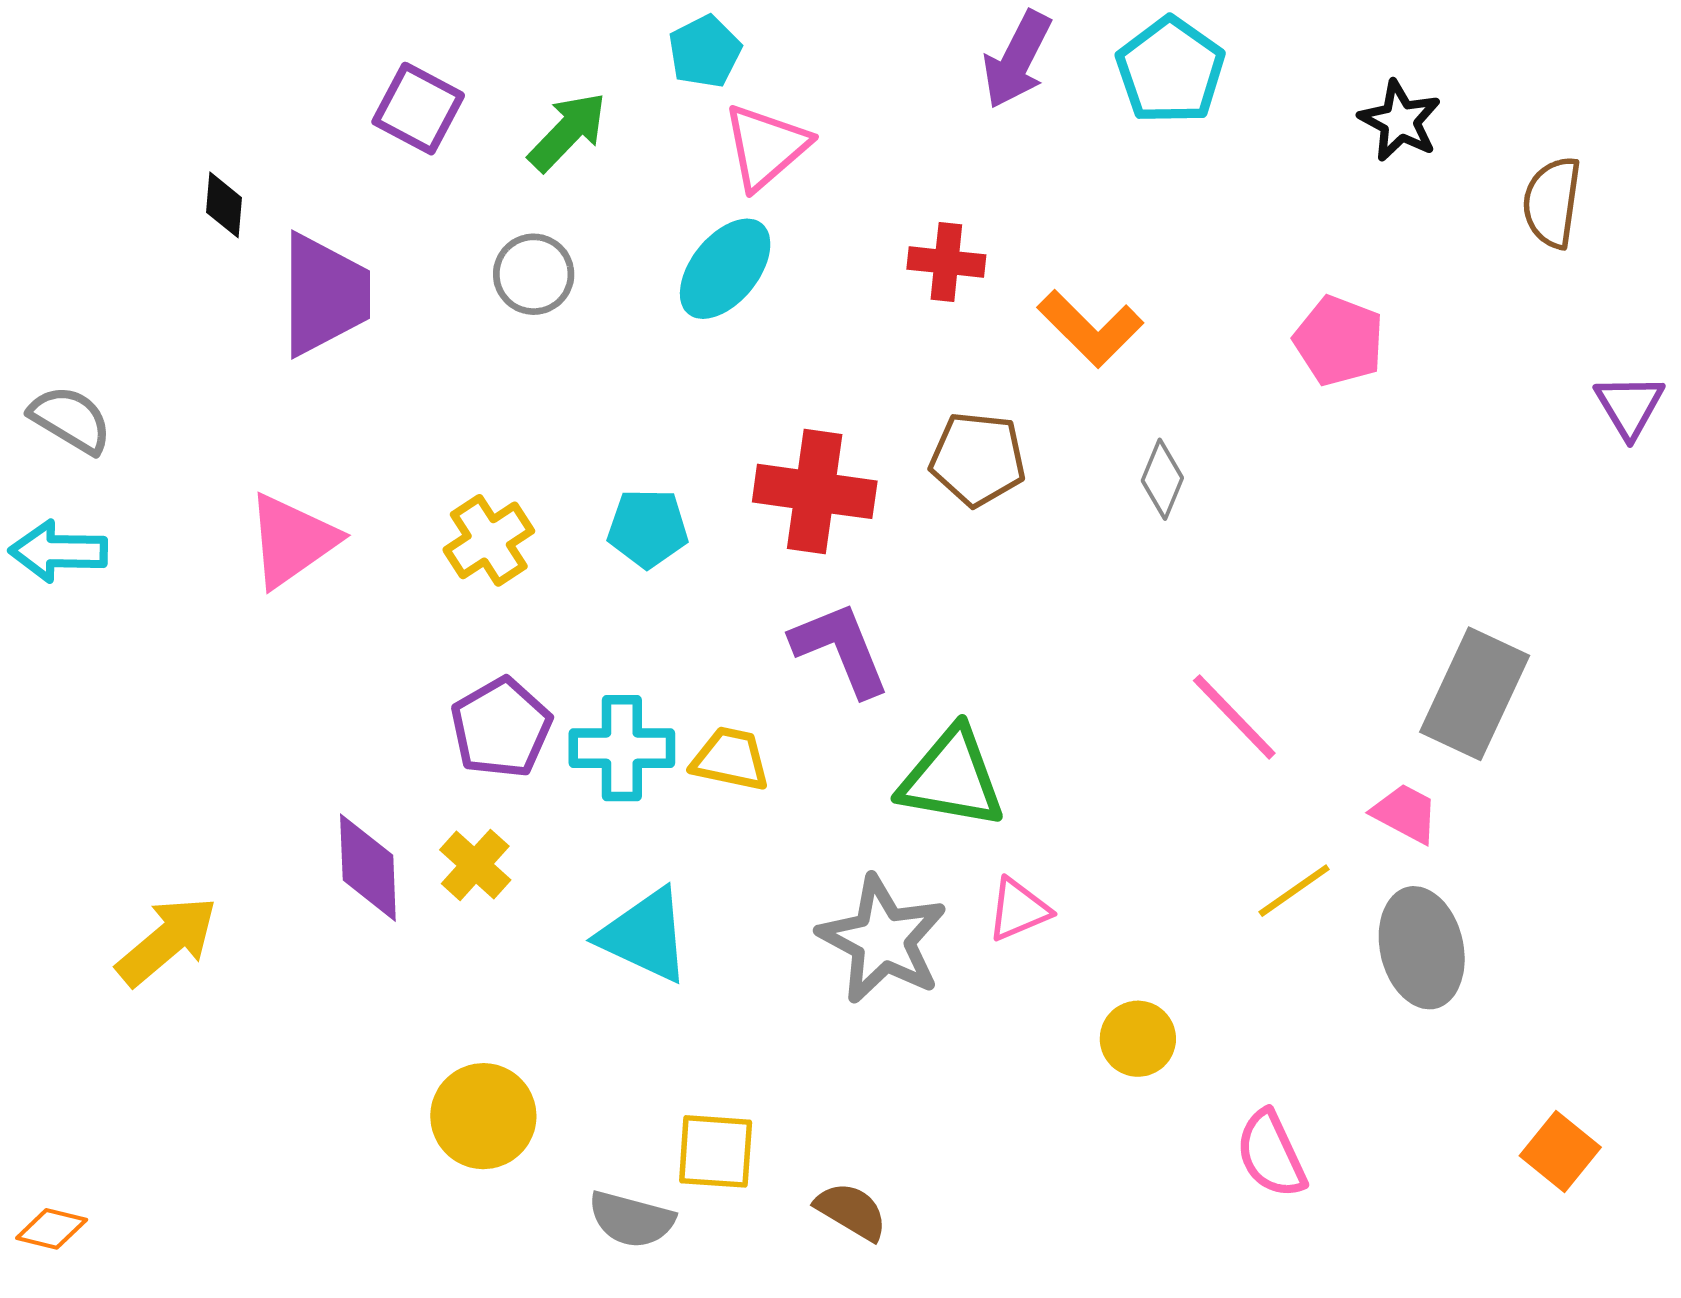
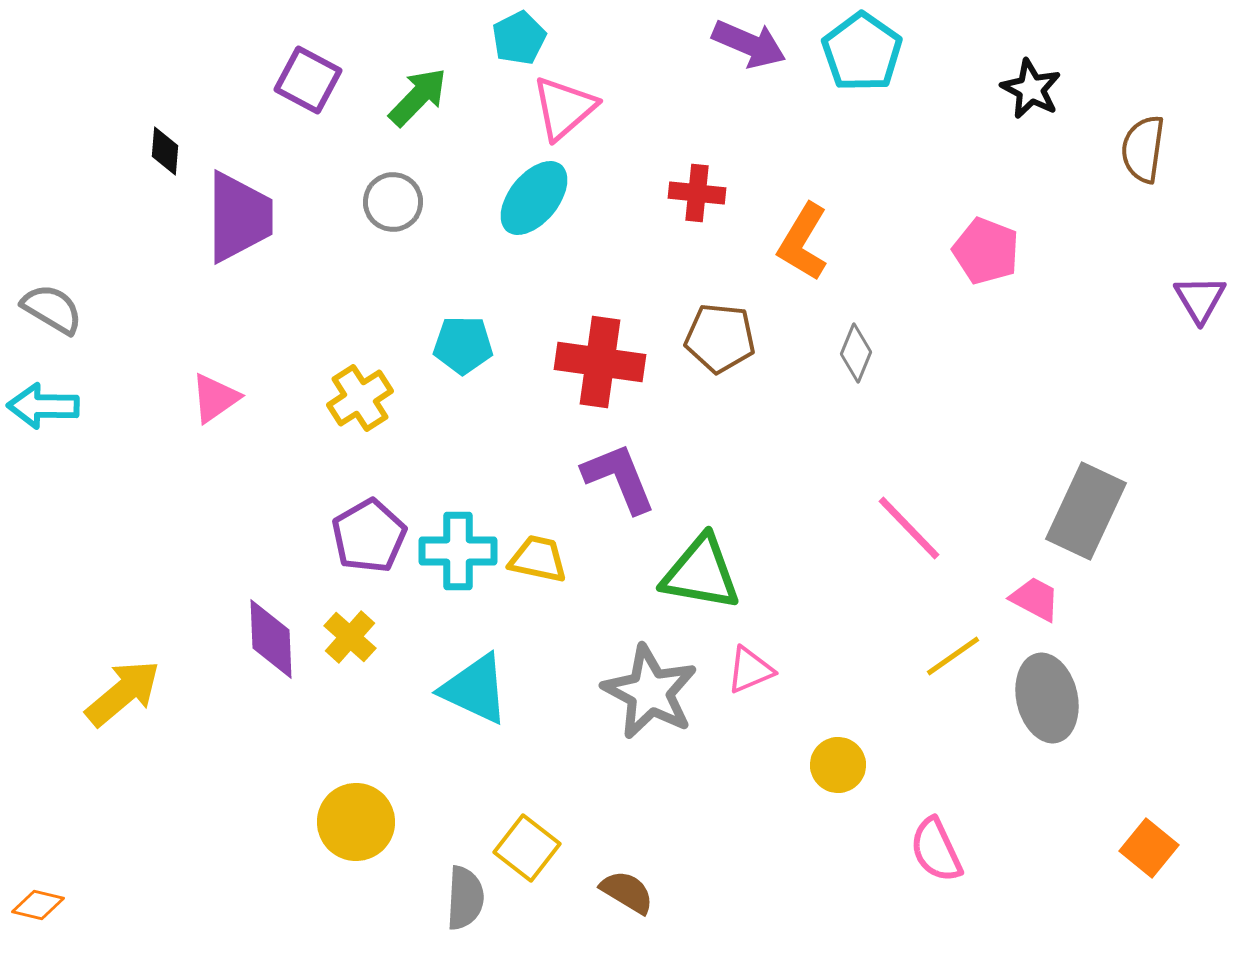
purple arrow: (1017, 60) -> (749, 44), turned -94
orange L-shape: (1090, 329) -> (803, 242), turned 76
cyan pentagon: (648, 528) -> (463, 345), moved
pink triangle: (292, 540) -> (215, 398), size x0.7
yellow square: (716, 1151) -> (527, 848), turned 34
gray semicircle: (631, 1219) -> (465, 898), turned -102

